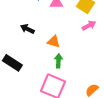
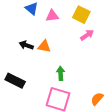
orange triangle: (54, 42) -> (44, 46), moved

